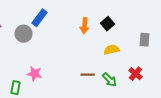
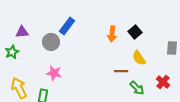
yellow semicircle: (112, 50) -> (139, 58), turned -112
pink star: (34, 74) -> (54, 73), moved
brown line: (88, 75) -> (121, 71), moved

